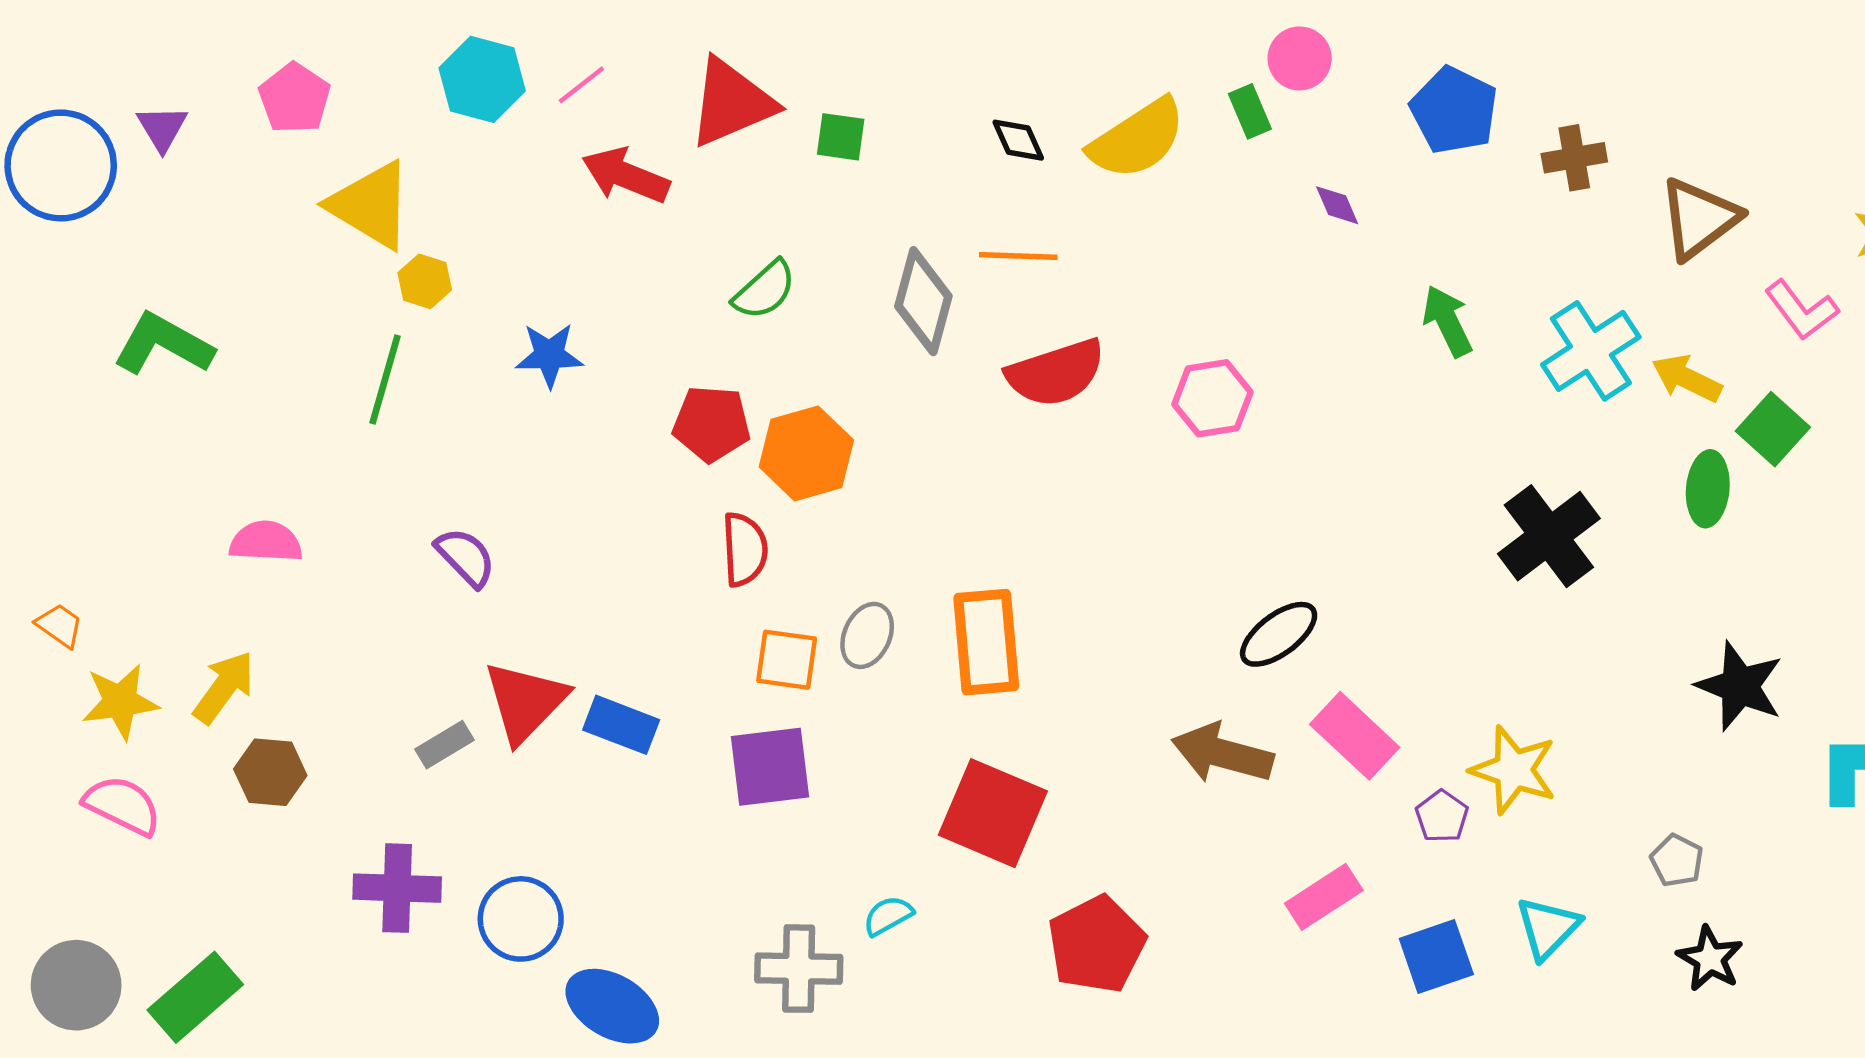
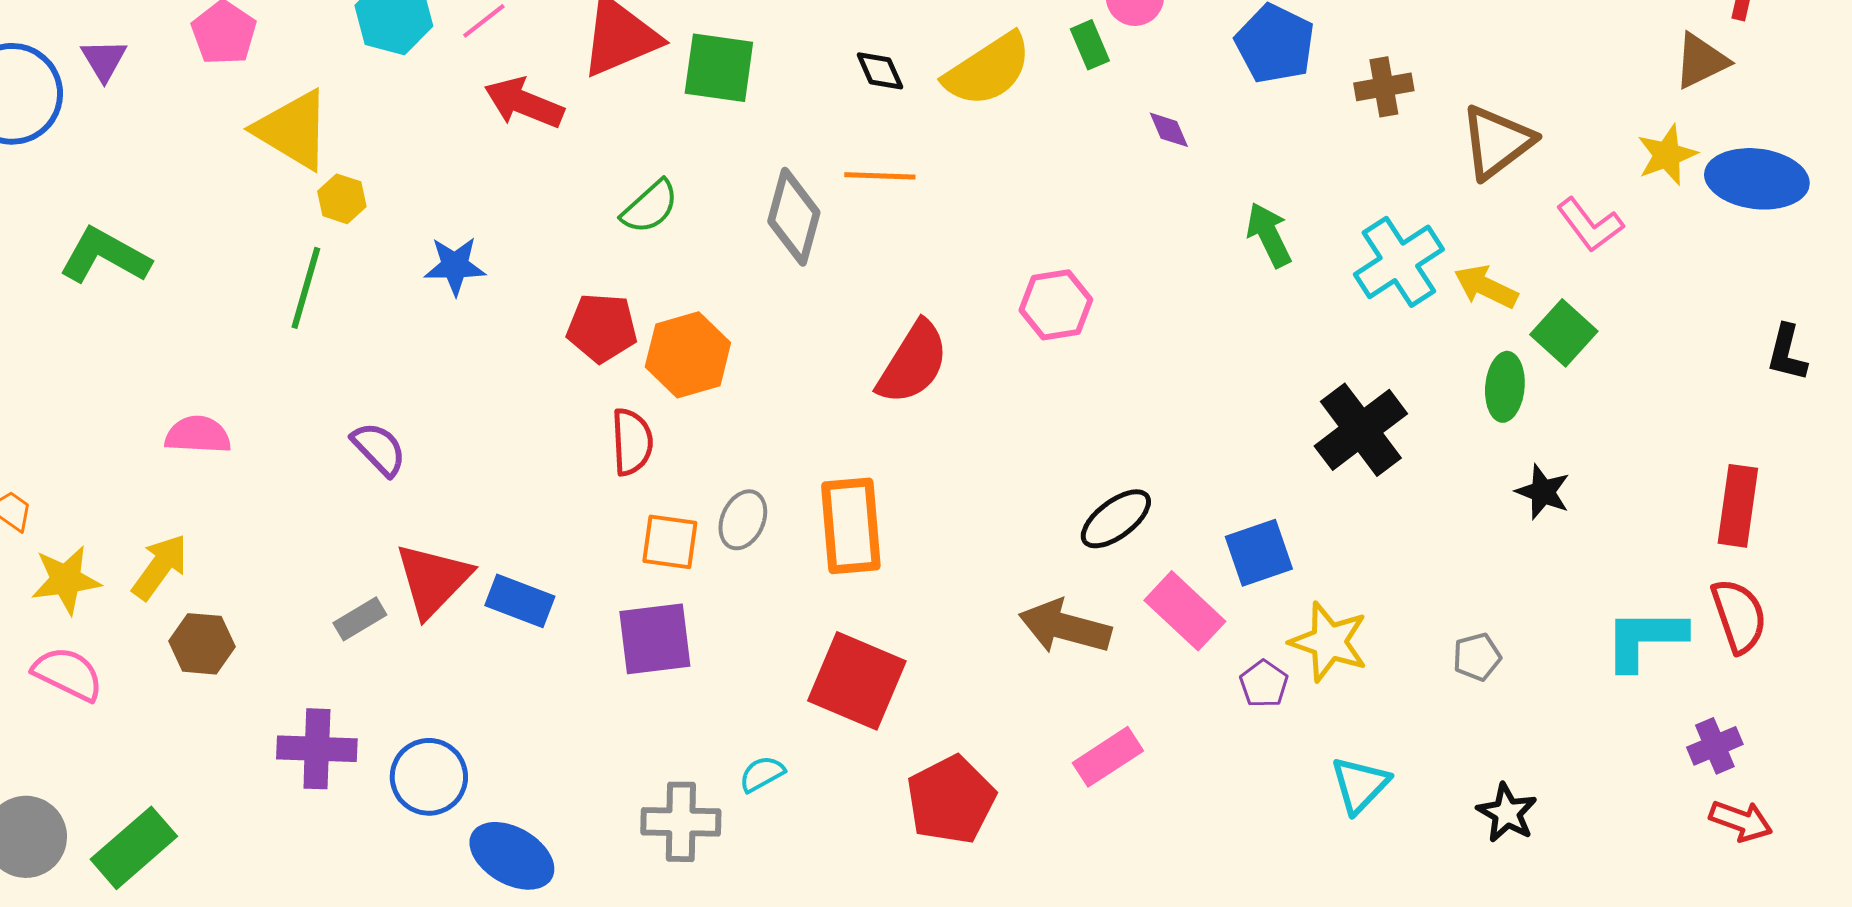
green square: (841, 137) -> (719, 68), size x1.6
red semicircle: (1056, 373) -> (913, 363), moved, turned -40
black star: (1740, 686) -> (1543, 492), moved, size x0.7
gray pentagon: (1677, 861) -> (1477, 657), moved, turned 30
pink rectangle: (1324, 897) -> (1108, 757), moved
blue square: (1436, 956) -> (1259, 553), moved

